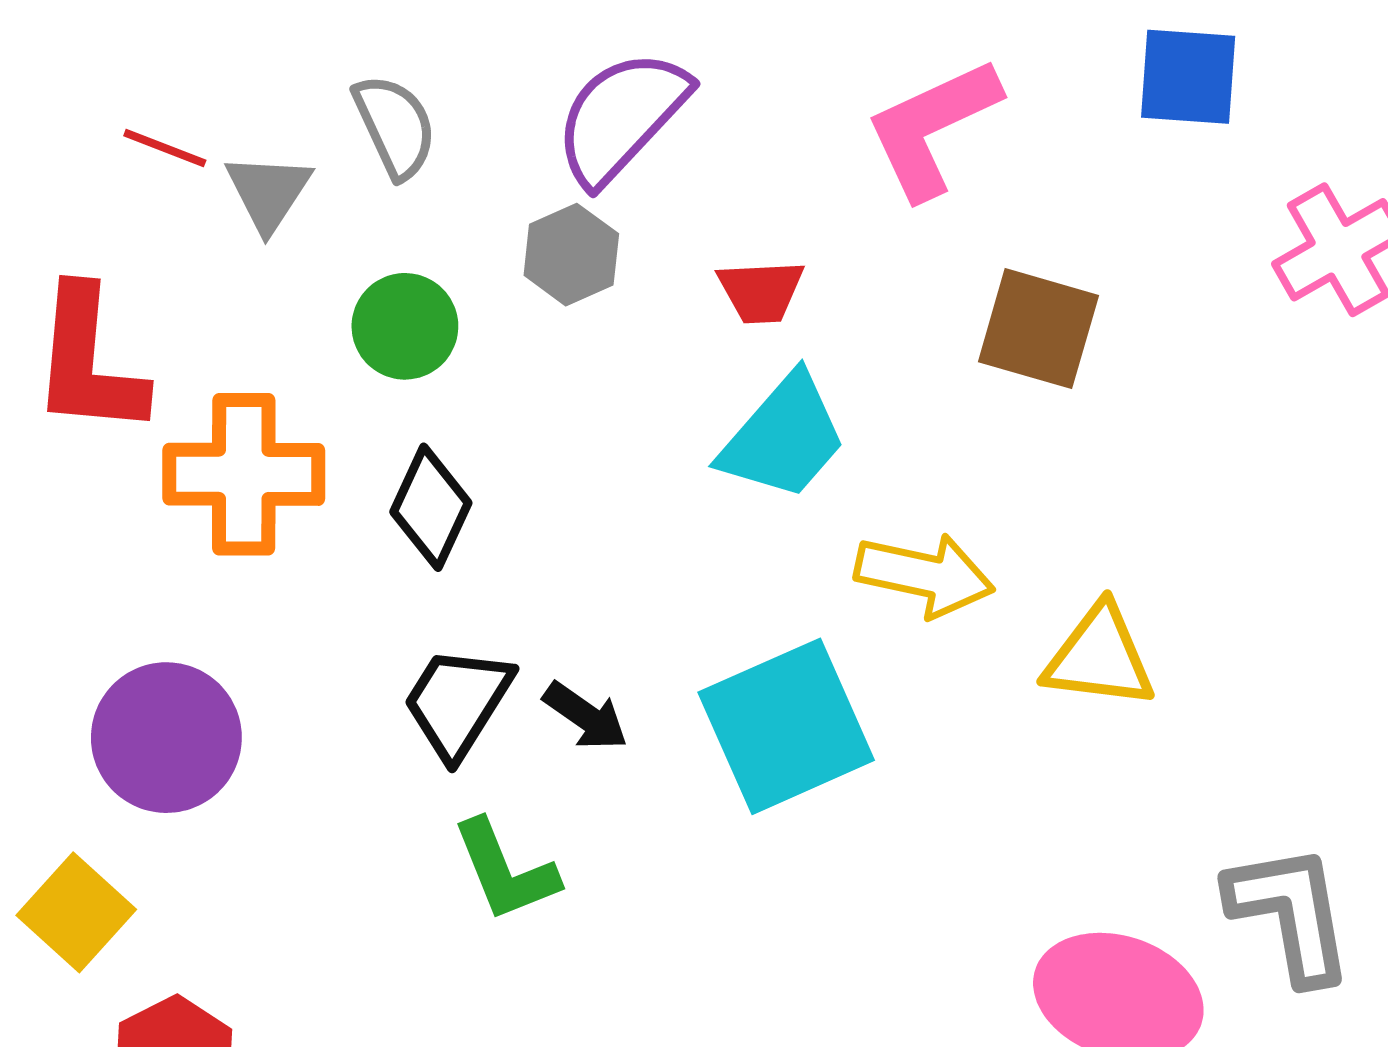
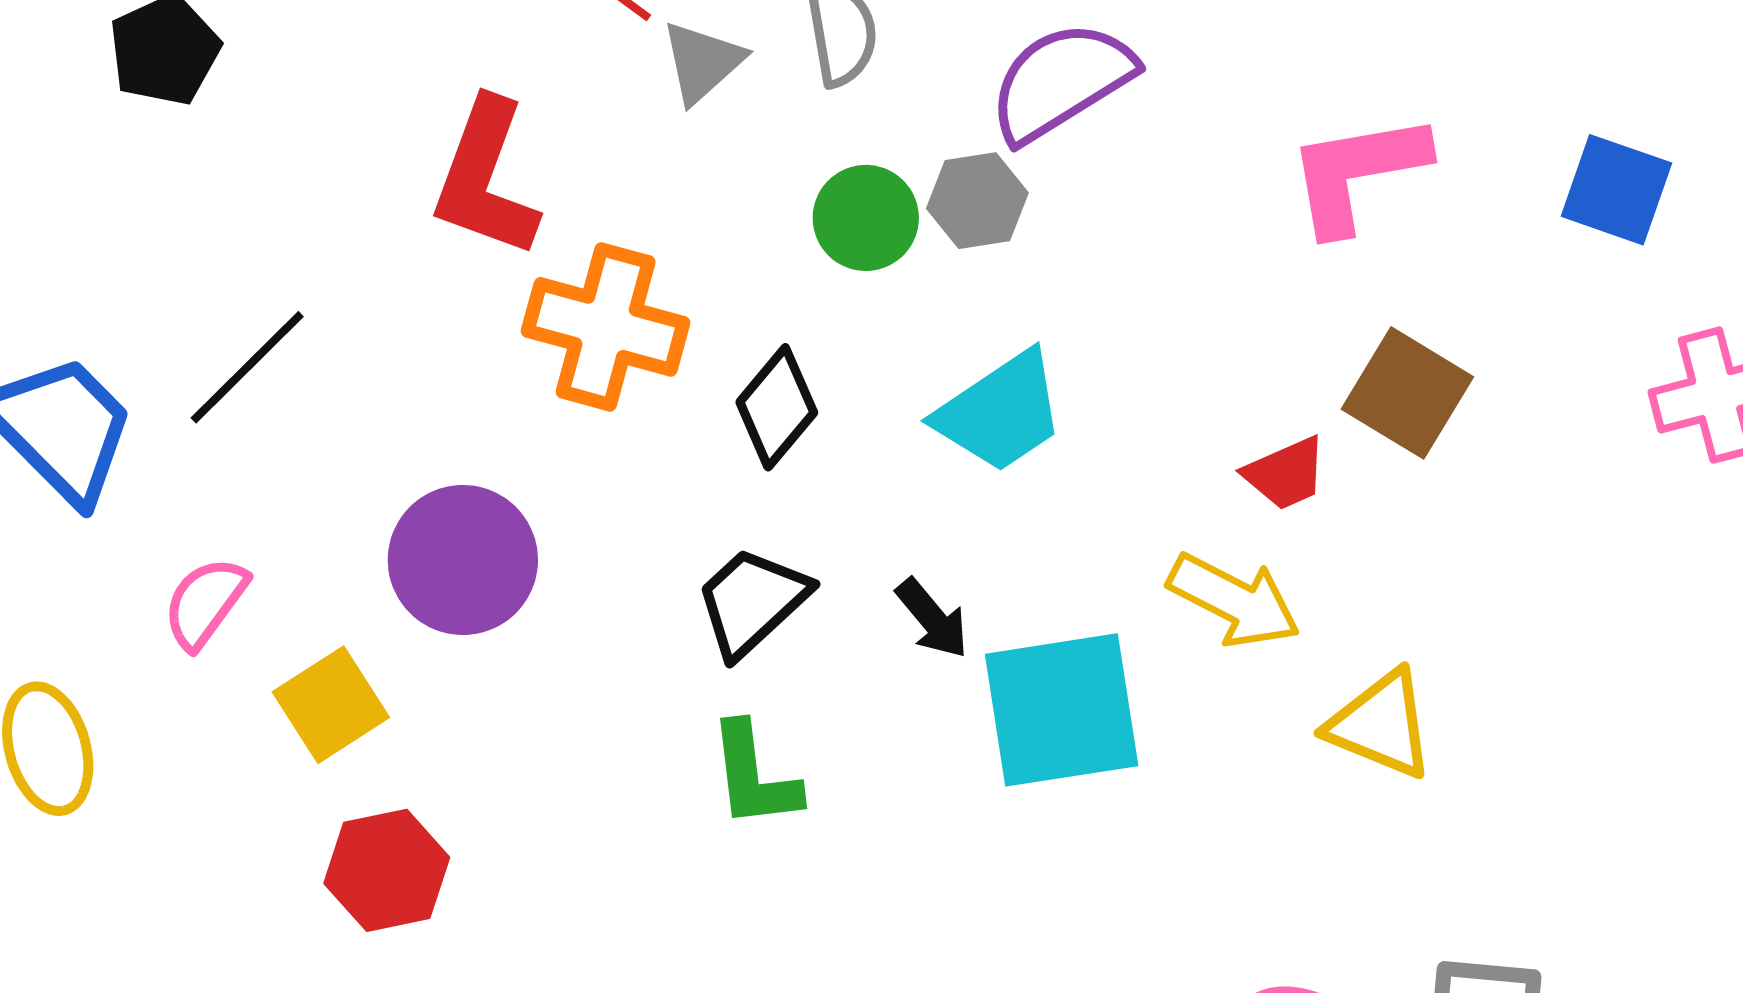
red trapezoid: (761, 291) -> (1286, 473), moved, turned -36
green circle: (405, 326) -> (866, 218), moved
cyan trapezoid: (784, 437) -> (1000, 412), moved
black arrow: (586, 716) -> (932, 619), moved

